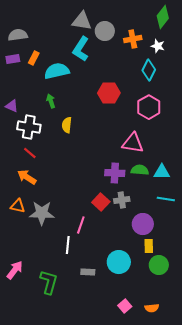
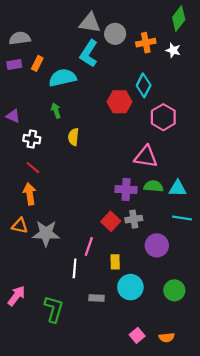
cyan diamond: (149, 70) -> (144, 85), moved
white cross: (29, 127) -> (32, 139), size x0.7
orange arrow: (27, 177) -> (30, 194), turned 48
yellow rectangle: (149, 246) -> (115, 262), moved

